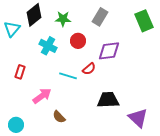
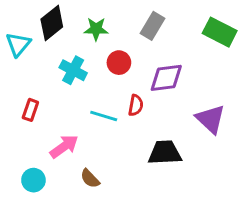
green rectangle: (144, 21) -> (220, 32), turned -40
red semicircle: (89, 69) -> (136, 105), turned -40
purple triangle: (138, 118) -> (211, 119), moved
cyan circle: (16, 125) -> (33, 180), moved

